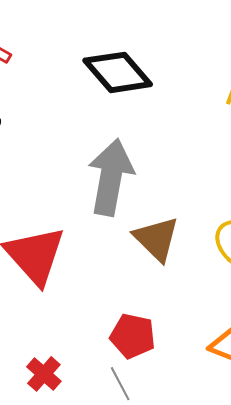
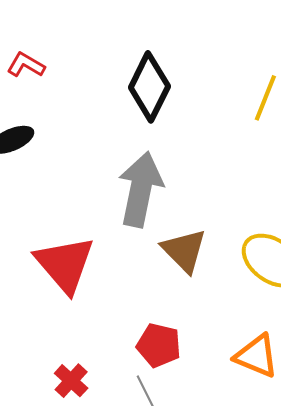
black diamond: (118, 72) -> (149, 87), turned 66

